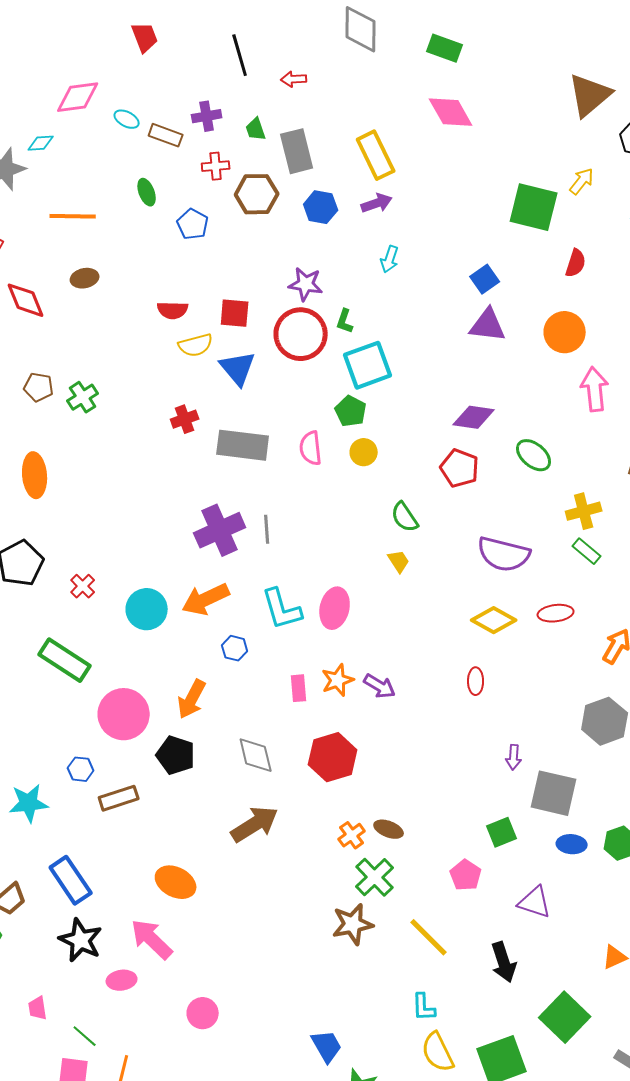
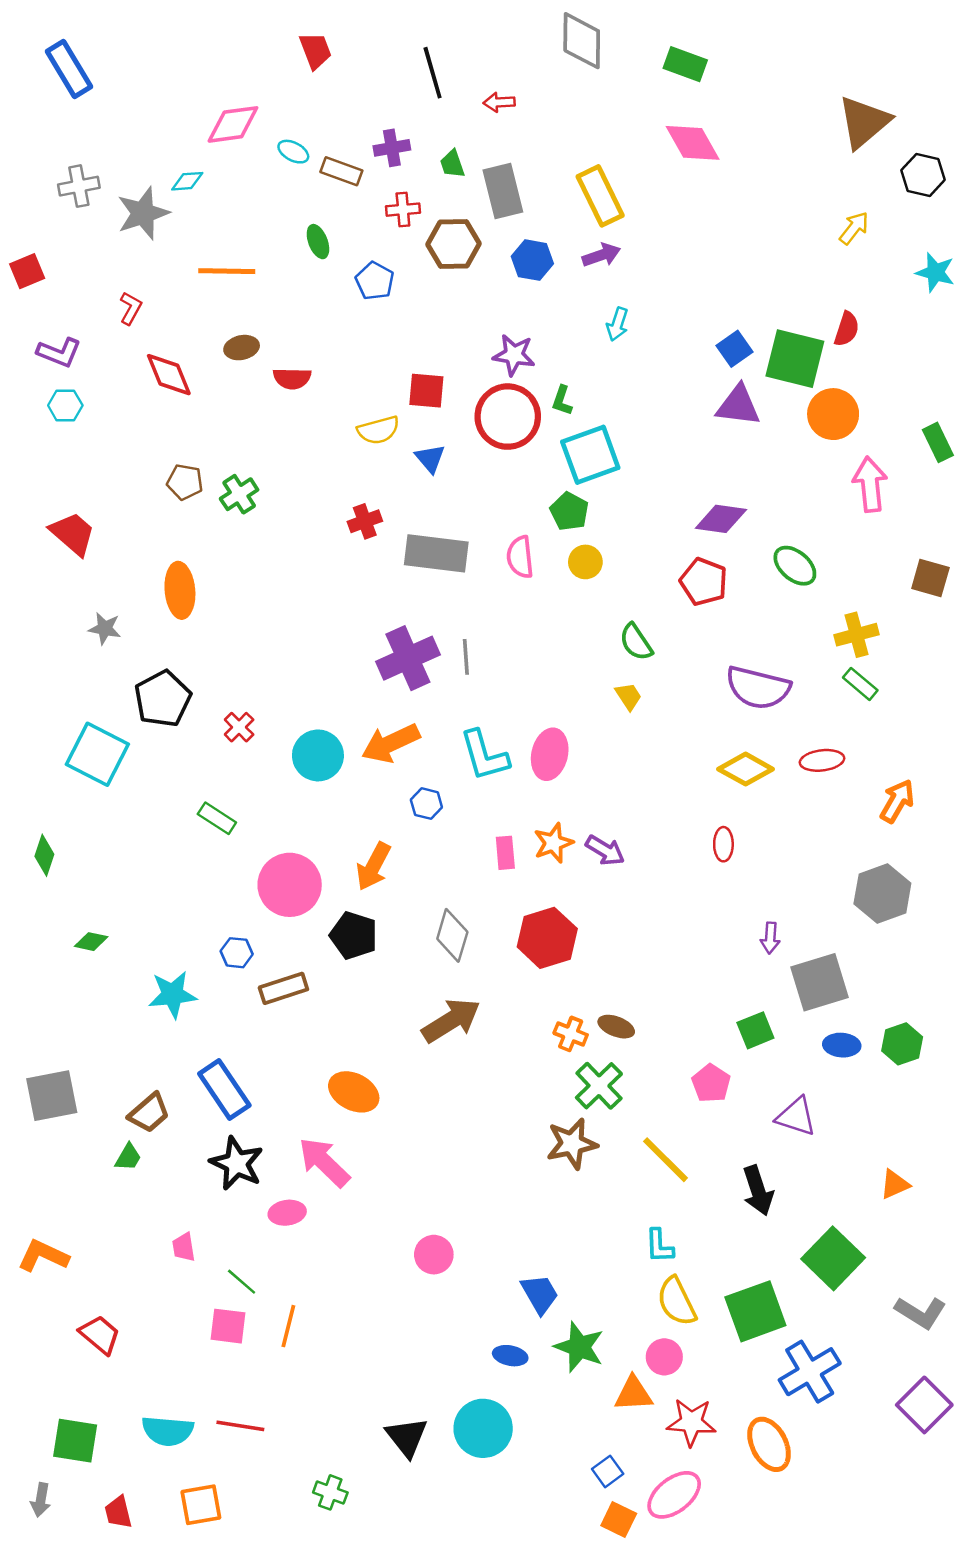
green square: (534, 207) -> (795, 359), moved
red semicircle: (173, 310) -> (292, 378), moved
blue triangle: (238, 368) -> (430, 458), size x0.7
green rectangle: (65, 660) -> (217, 818), size x0.6
gray diamond: (256, 755) -> (452, 935), turned 30
gray square: (554, 793) -> (820, 982), turned -30
orange cross: (352, 835) -> (571, 1034), turned -32
pink circle: (203, 1013) -> (434, 1255), moved

